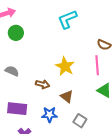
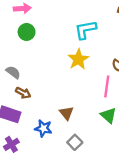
yellow star: (65, 66) -> (78, 59), moved
brown arrow: (43, 84) -> (23, 93), moved

